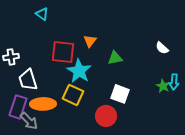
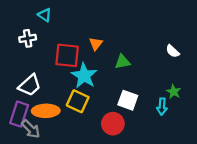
white cross: (11, 57) -> (28, 38), moved
white trapezoid: (28, 80) -> (30, 85), turned -115
cyan arrow: (174, 82) -> (162, 107), moved

